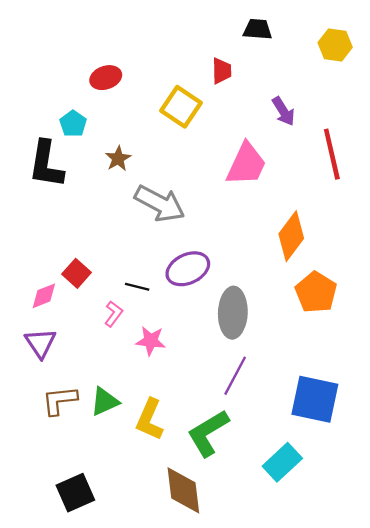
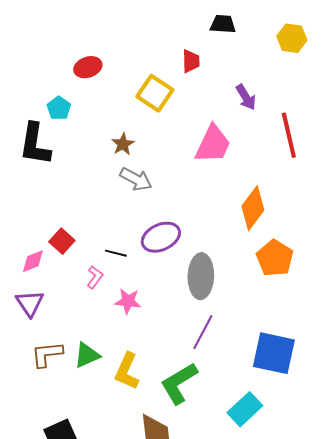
brown star: (118, 159) -> (123, 144), moved
gray arrow: (160, 204) -> (136, 179), size x0.7

